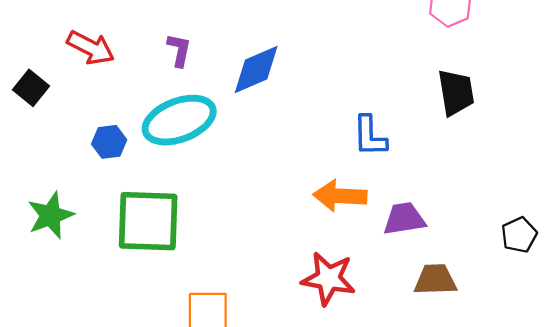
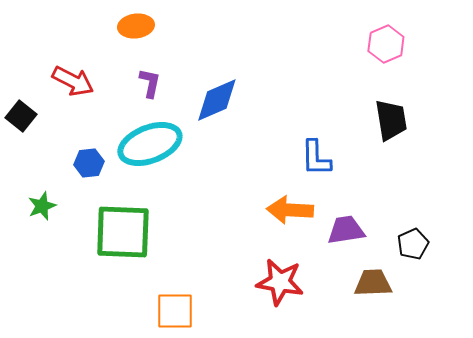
green star: (51, 215) -> (42, 206), moved, size x0.7
black pentagon: (519, 235) -> (413, 244), moved

